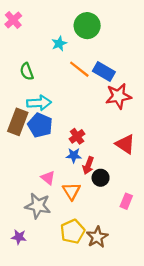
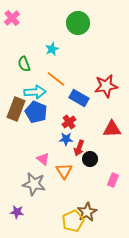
cyan star: (59, 44) -> (52, 49), moved
orange line: (79, 69) -> (56, 79), moved
blue rectangle: (104, 71) -> (79, 98), moved
red triangle: (125, 144) -> (112, 129), turned -36
yellow pentagon: (73, 231) -> (73, 221), moved

